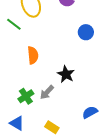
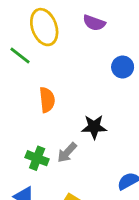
black star: (66, 74) -> (94, 127), turned -30
green cross: (26, 96) -> (37, 158), turned -35

